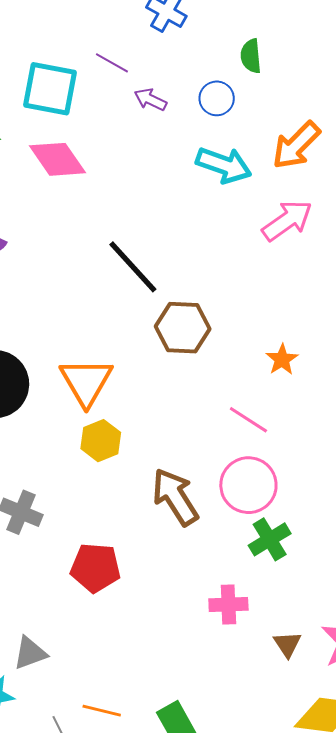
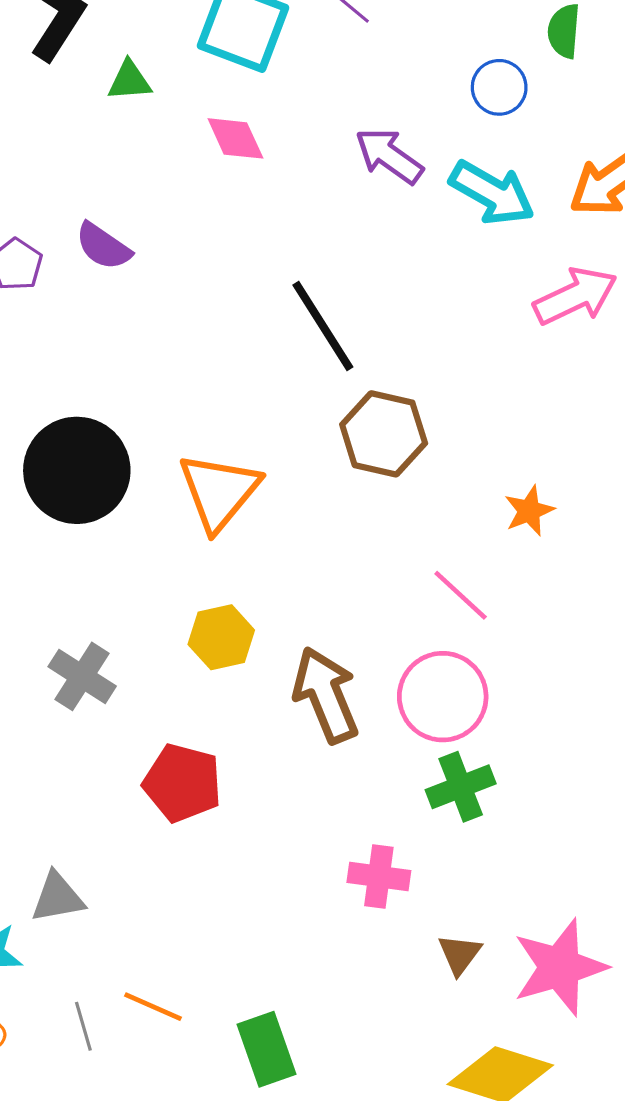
purple arrow: (150, 100) -> (389, 156), moved, size x1.4
pink diamond: (58, 159) -> (235, 138), size x0.7
yellow hexagon: (101, 441) -> (221, 637), moved

